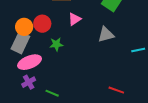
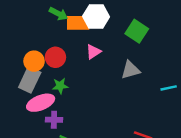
green star: (56, 44) -> (60, 86), moved
purple cross: (29, 82) -> (54, 120), moved, turned 32

